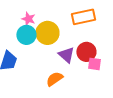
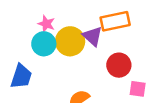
purple triangle: (66, 55) -> (93, 36), moved
pink square: (94, 64) -> (138, 89), moved

